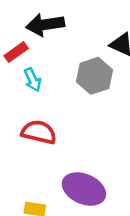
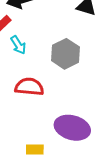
gray hexagon: (95, 76) -> (65, 54), moved

